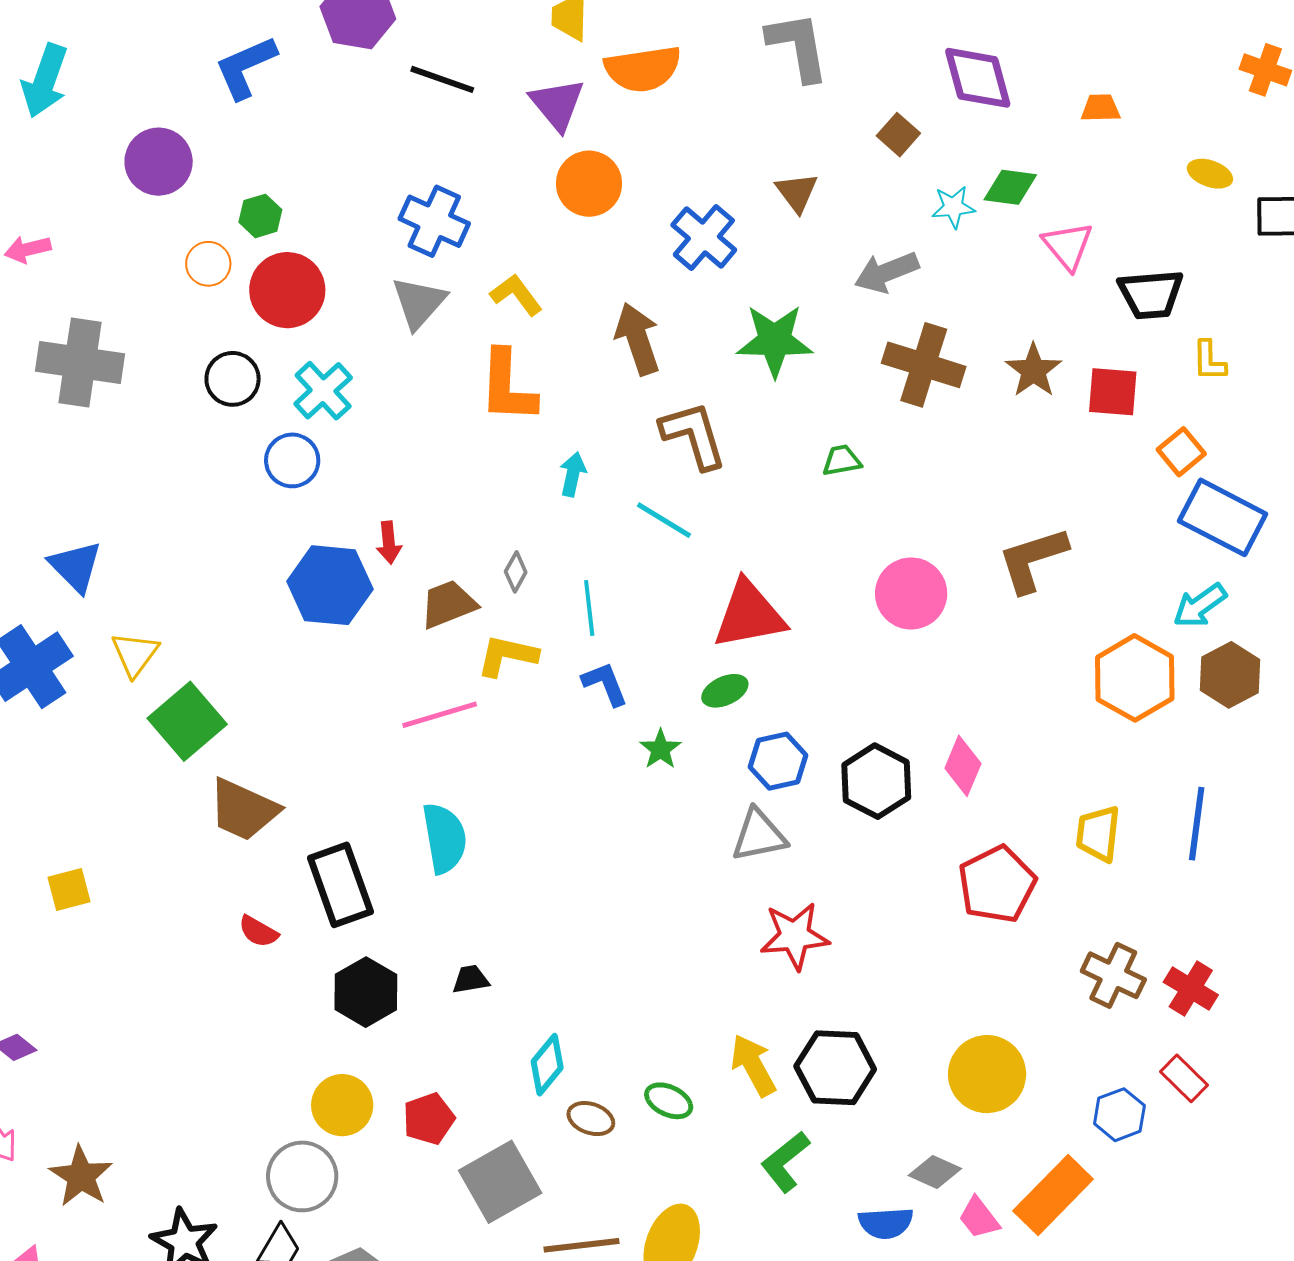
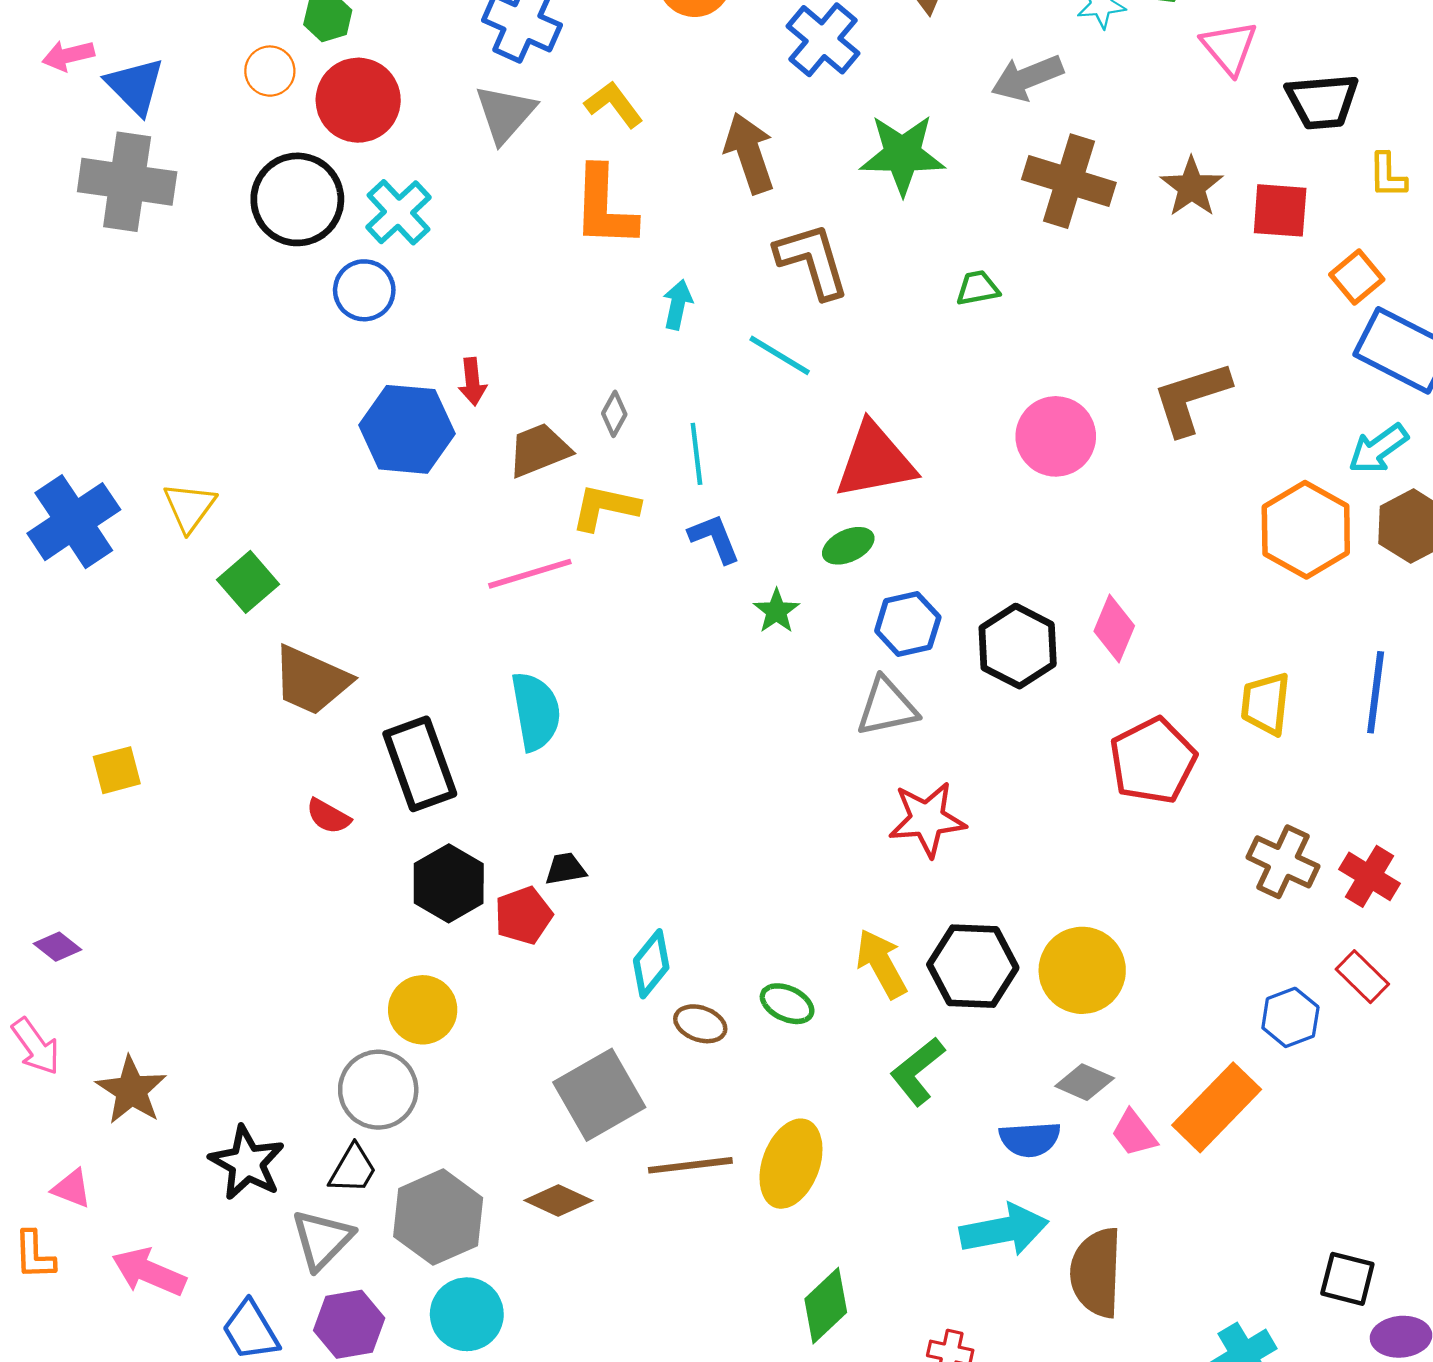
black circle: (233, 379) -> (297, 199), size x1.5
blue triangle: (76, 566) -> (135, 86), moved
green square: (187, 721) -> (248, 582), size x0.7
yellow circle: (987, 1074) -> (1082, 970), moved
red pentagon: (429, 1119) -> (523, 915), moved

